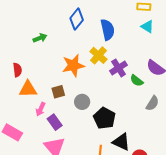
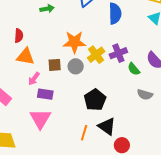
yellow cross: (98, 55) -> (96, 55), moved
gray circle: (82, 102) -> (76, 66), moved
gray semicircle: (152, 103) -> (145, 95), turned 63
purple rectangle: (55, 122) -> (45, 94), turned -56

